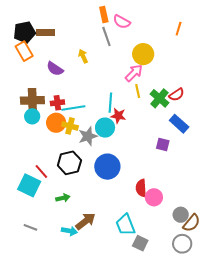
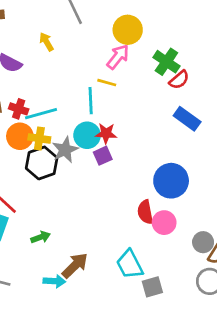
yellow line: (138, 91) -> (107, 83), moved, turned -56
green cross: (159, 98) -> (166, 62), moved
red cross: (57, 103) -> (19, 109), turned 32
red star: (118, 116) -> (106, 133), moved
purple square: (163, 144) -> (103, 156), moved, turned -32
black hexagon: (69, 163) -> (42, 163), moved
blue circle: (107, 167) -> (171, 181), moved
gray square: (140, 243) -> (152, 287), turned -35

